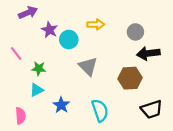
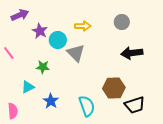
gray circle: (135, 32) -> (122, 22), moved
gray triangle: (88, 66) -> (76, 53), moved
green star: (39, 69) -> (43, 67), moved
brown hexagon: (130, 78) -> (114, 88), moved

